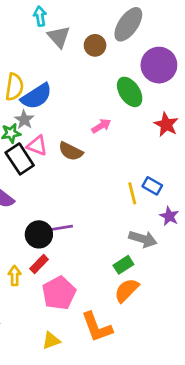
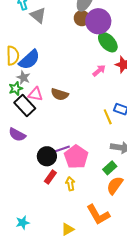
brown circle: (95, 45) -> (82, 18), moved
purple circle: (159, 65) -> (98, 21), moved
green ellipse: (130, 92) -> (108, 42), moved
pink arrow: (101, 126) -> (99, 70), moved
yellow arrow: (15, 276) -> (70, 184), moved
pink pentagon: (59, 293) -> (76, 157), moved

